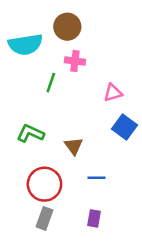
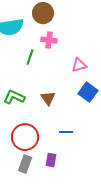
brown triangle: (74, 146) -> (48, 98), moved
purple rectangle: (94, 218) -> (51, 160), moved

